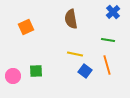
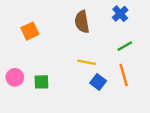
blue cross: (113, 12) -> (120, 14), moved
green line: (108, 40) -> (125, 46), turned -40
pink circle: (13, 76) -> (15, 77), moved

